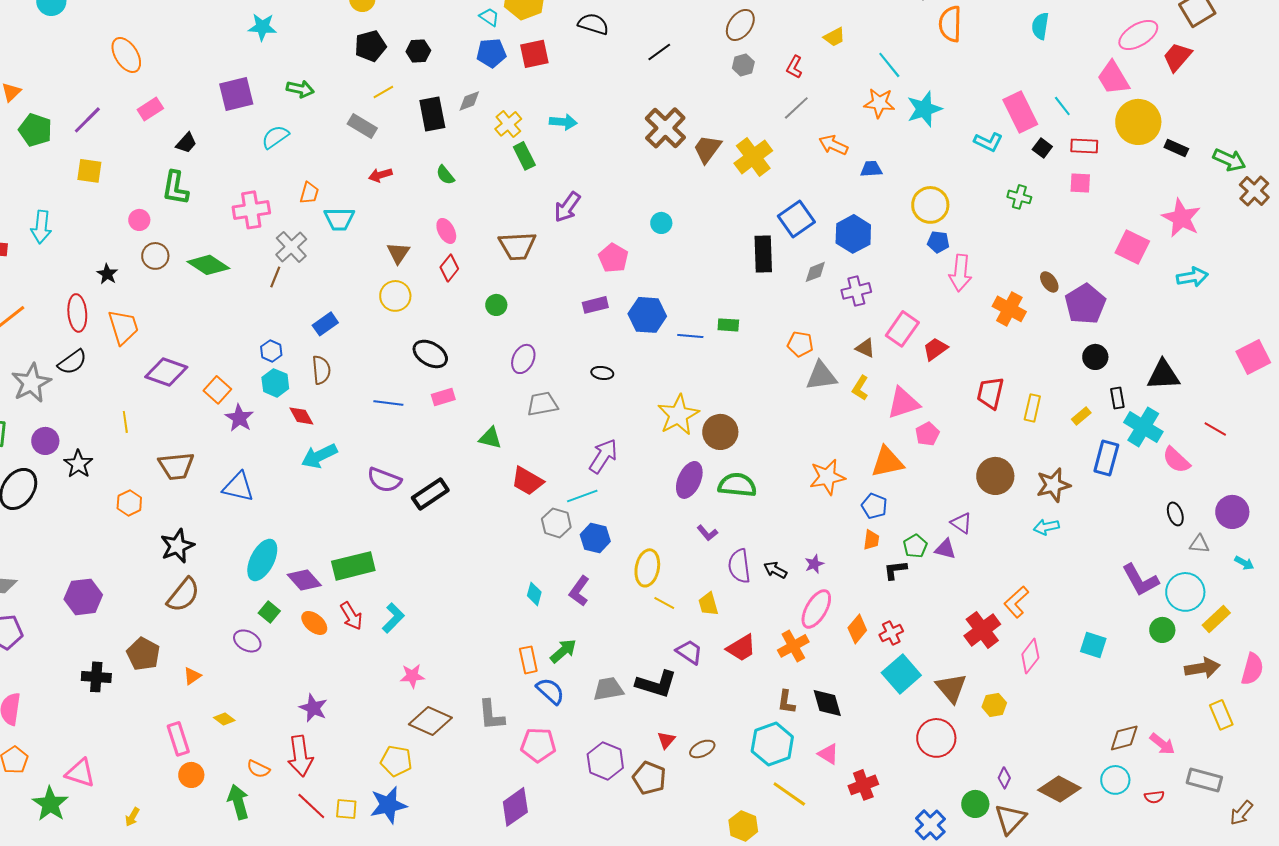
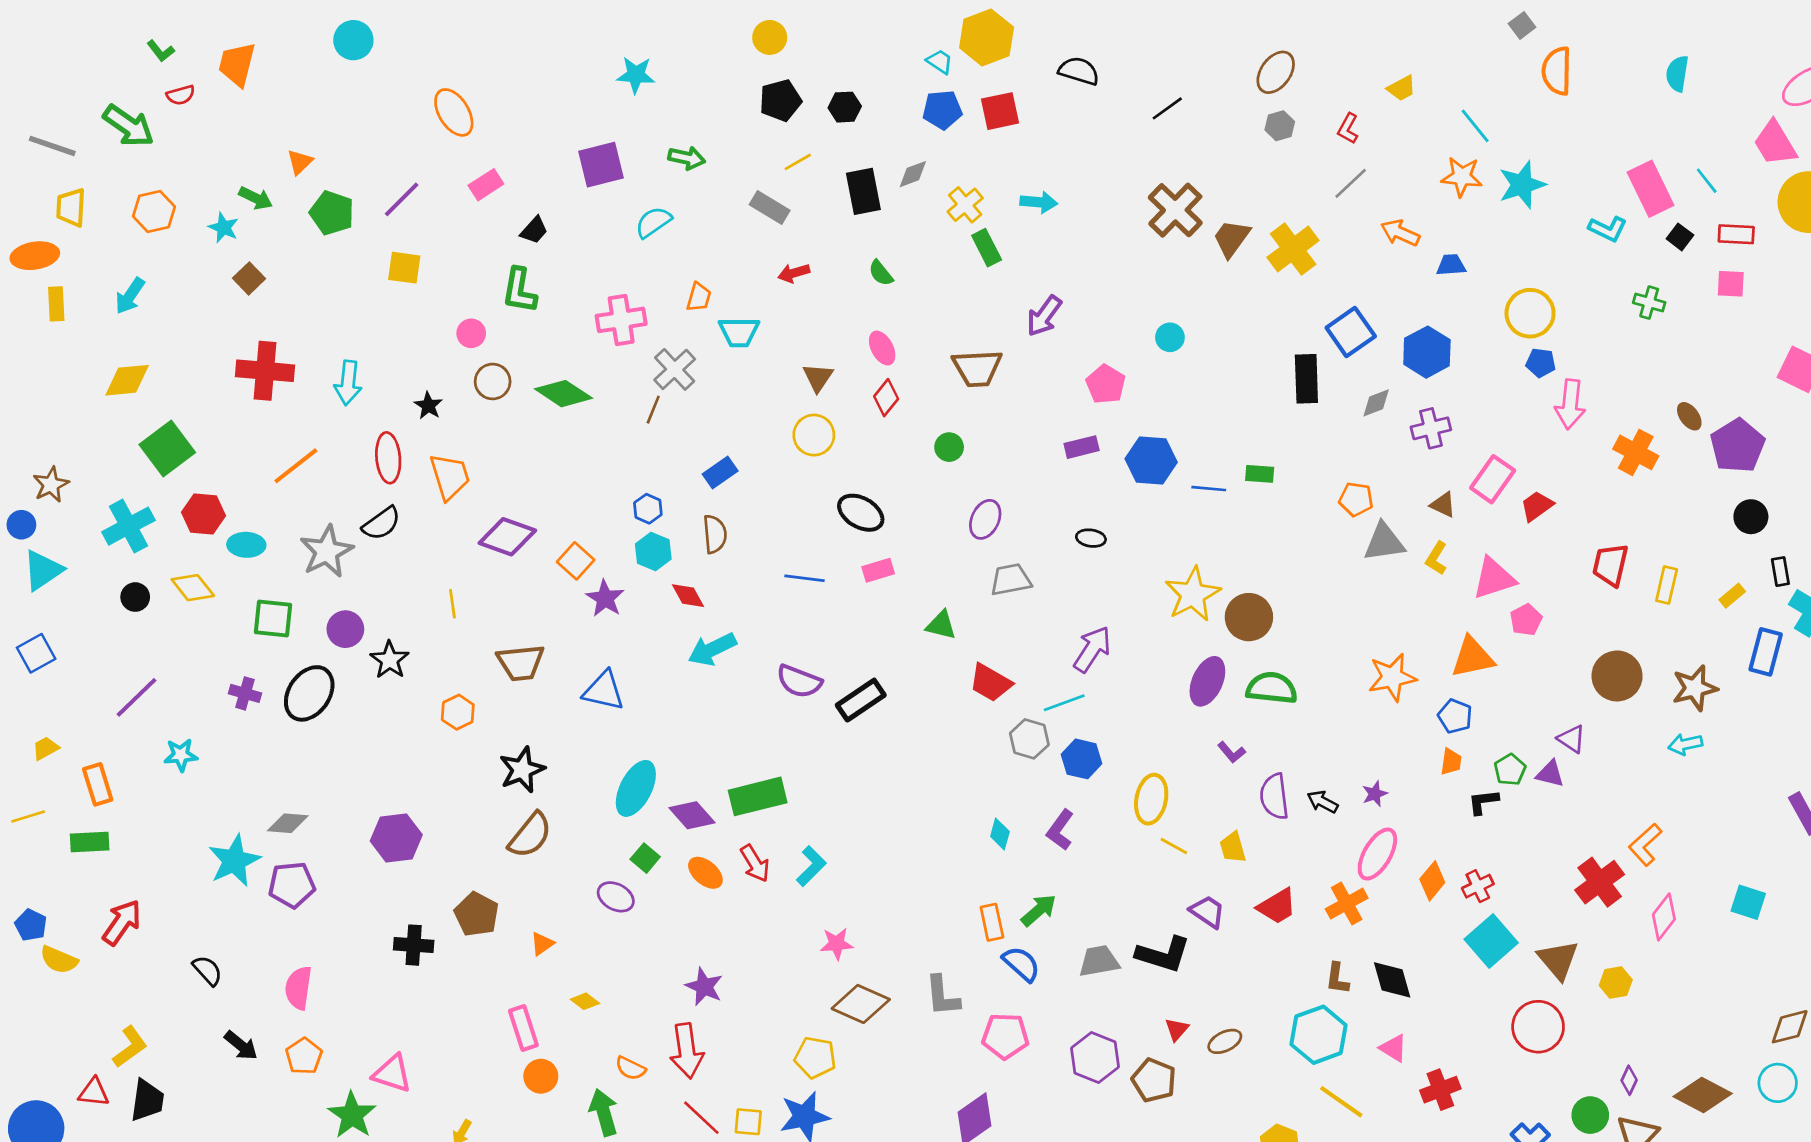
cyan arrow: (41, 227) -> (348, 383), moved

